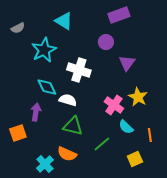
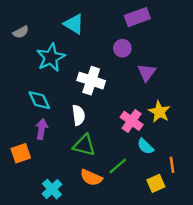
cyan diamond: (47, 87) -> (39, 100), moved
white semicircle: (68, 100) -> (79, 115), turned 66
orange line: (150, 135) -> (172, 165), moved
orange semicircle: (67, 154) -> (91, 178), moved

